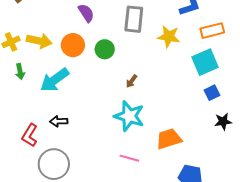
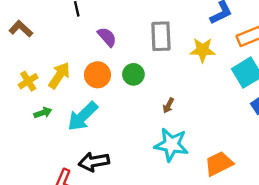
yellow arrow: (39, 41) -> (59, 75), turned -60
green arrow: (20, 72) -> (43, 113), turned -91
black arrow: (59, 121) -> (94, 162), size x1.5

